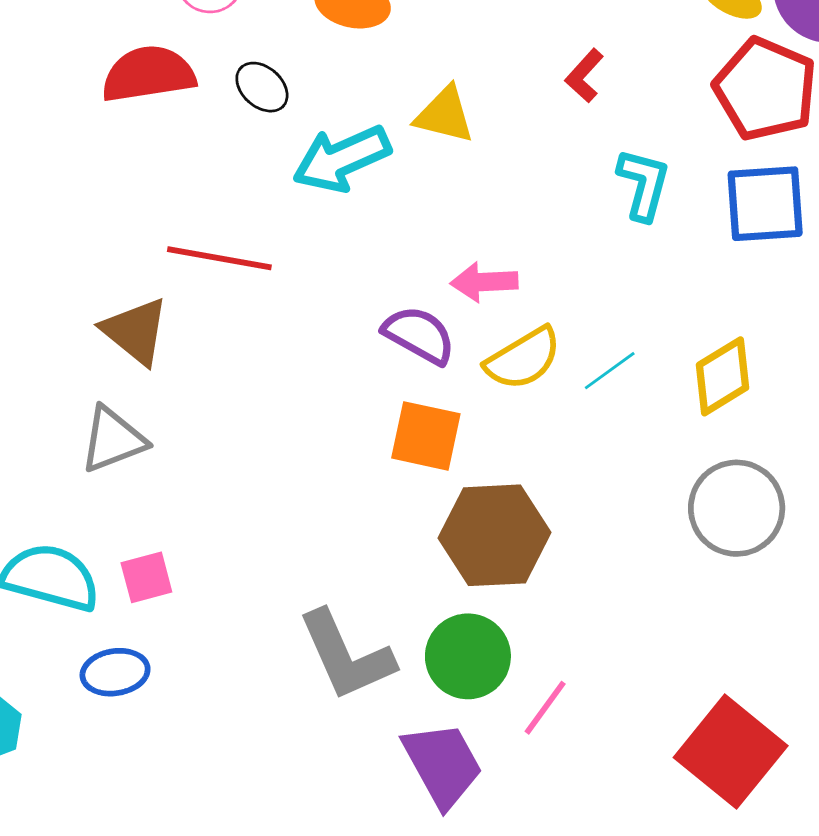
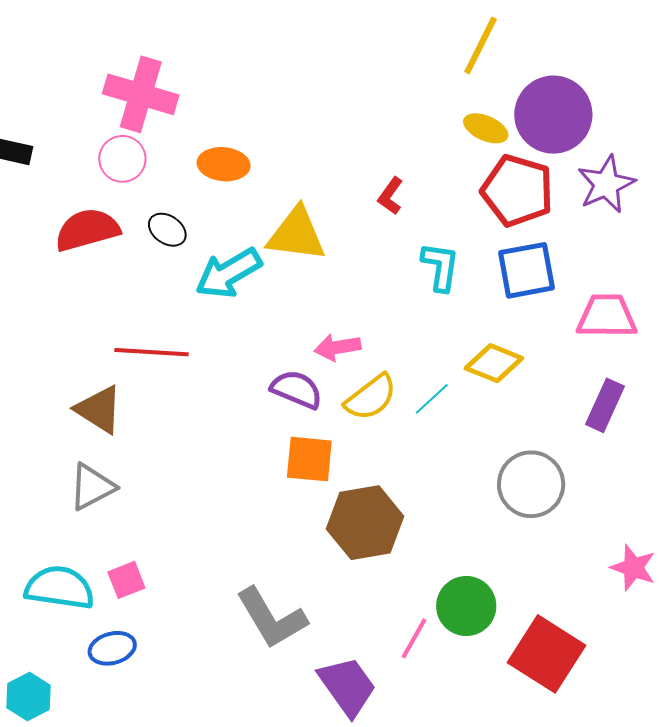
yellow triangle: (445, 115) -> (296, 234), size x1.4
yellow diamond: (722, 376) -> (494, 363), moved, turned 60
green circle: (468, 656) -> (466, 606), moved

